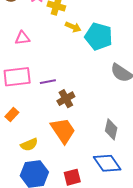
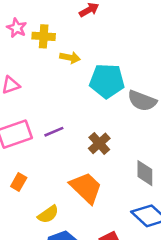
cyan pentagon: (99, 37) -> (107, 81), moved
brown cross: (66, 99) -> (99, 143), moved

